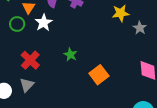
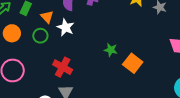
green star: (70, 55) -> (111, 50), moved

